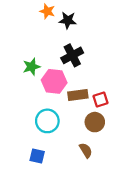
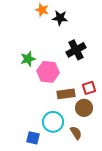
black cross: (72, 55) -> (76, 50), moved
brown rectangle: (78, 95) -> (66, 94), moved
cyan circle: (47, 121) -> (53, 122), moved

